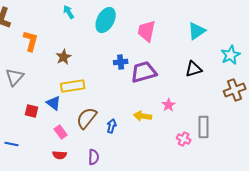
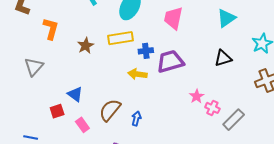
yellow rectangle: (73, 86) -> (120, 38), moved
red square: (32, 111) -> (57, 111), moved, turned -32
yellow arrow: (143, 116) -> (137, 74), moved
gray rectangle: (204, 127) -> (234, 120), turned 45
pink cross: (184, 139) -> (212, 108), moved

